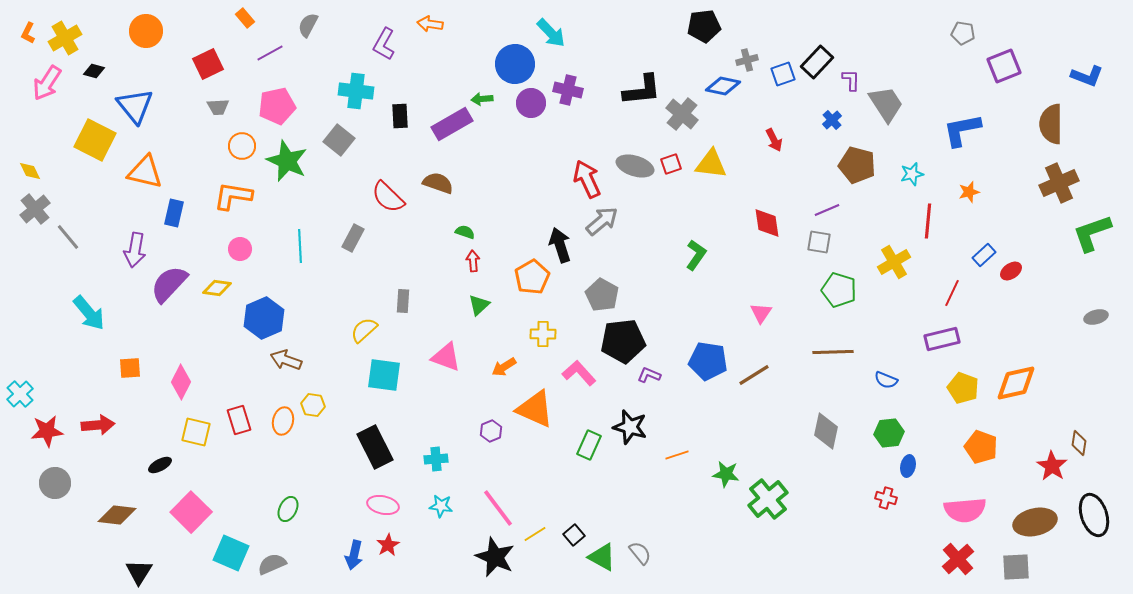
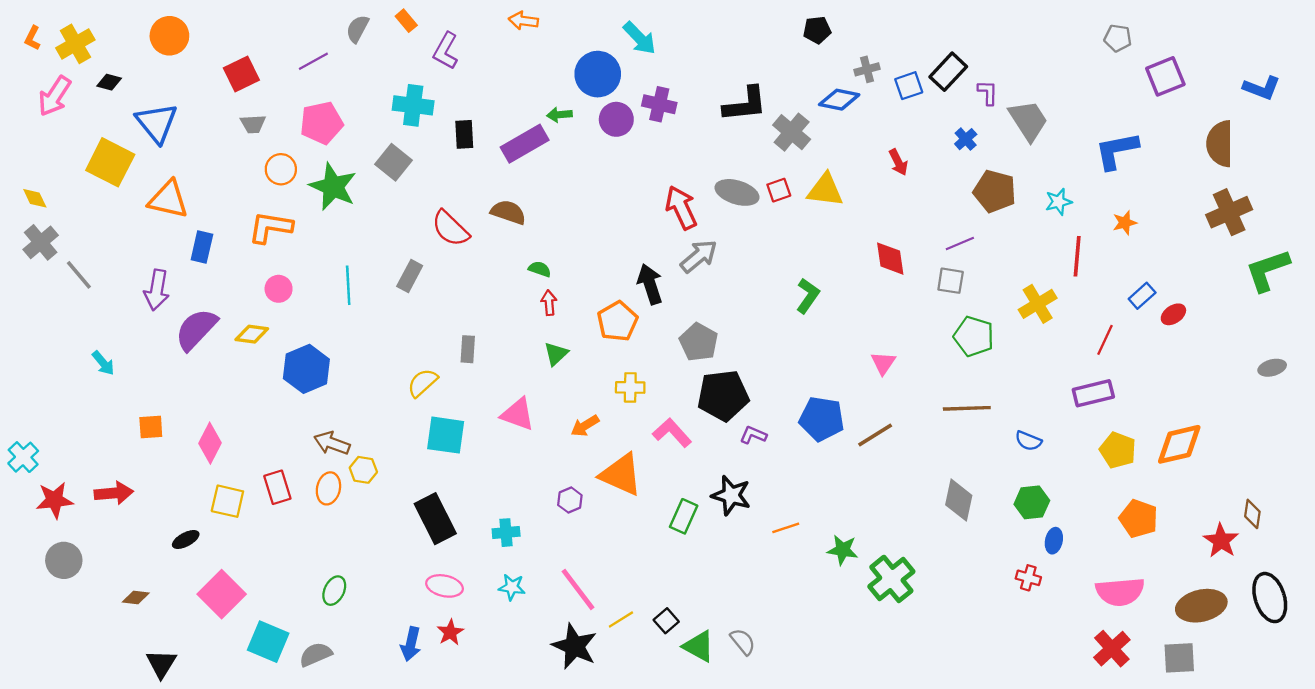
orange rectangle: (245, 18) -> (406, 21), moved
orange arrow: (430, 24) -> (523, 21), moved
black pentagon: (704, 26) -> (817, 30), size x0.7
cyan arrow: (89, 313) -> (103, 363), size x0.6
brown arrow: (286, 360) -> (332, 443), moved
brown diamond: (117, 515) -> (136, 598), size x0.6

